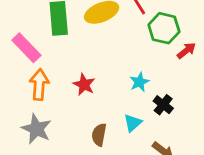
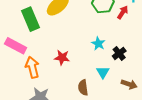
black cross: (163, 105) -> (119, 53), turned 32

